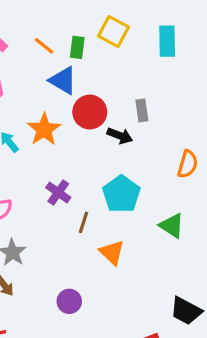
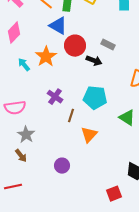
gray rectangle: (142, 110) -> (108, 45), turned -56
cyan pentagon: (121, 194) -> (95, 98), turned -30
orange triangle: (112, 252) -> (89, 135), turned 30

